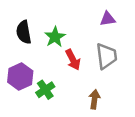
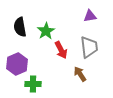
green cross: (45, 90) -> (33, 84), moved, turned 35
brown arrow: (94, 99) -> (80, 74), moved, turned -42

